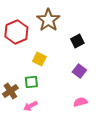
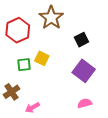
purple square: (79, 71) -> (84, 71), size x1.5
green square: (31, 82) -> (24, 65), moved

